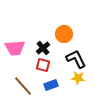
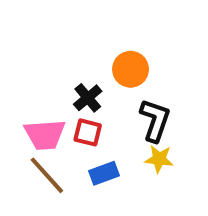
pink trapezoid: (15, 48) -> (45, 135), moved
black L-shape: (76, 59) -> (155, 120), turned 45

